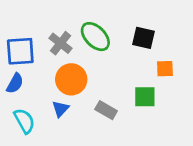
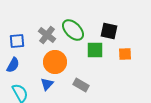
blue square: (20, 51) -> (17, 41), size x0.7
green square: (145, 97) -> (95, 50), moved

